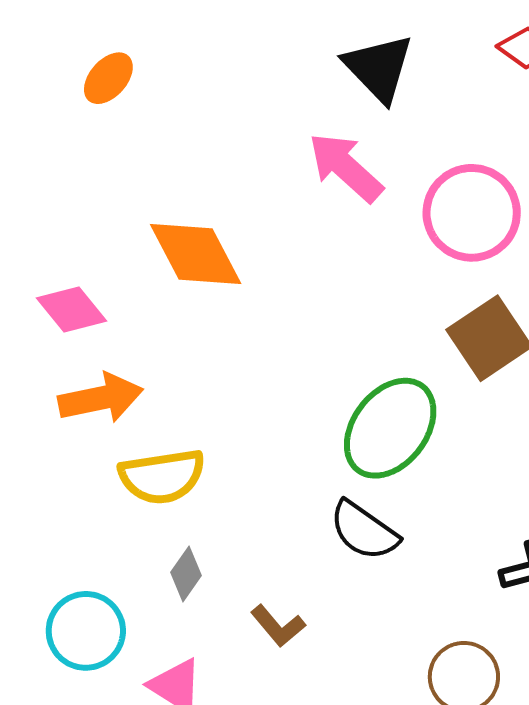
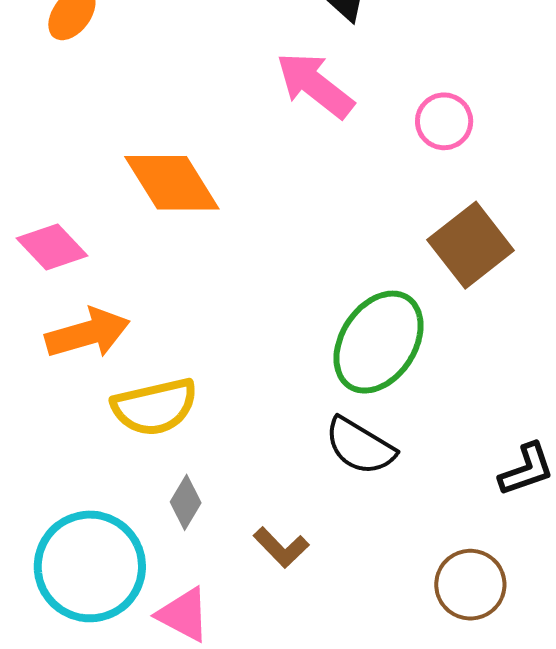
pink circle: (472, 213) -> (444, 121), size x0.6
cyan circle: (86, 631) -> (90, 566), size x1.4

